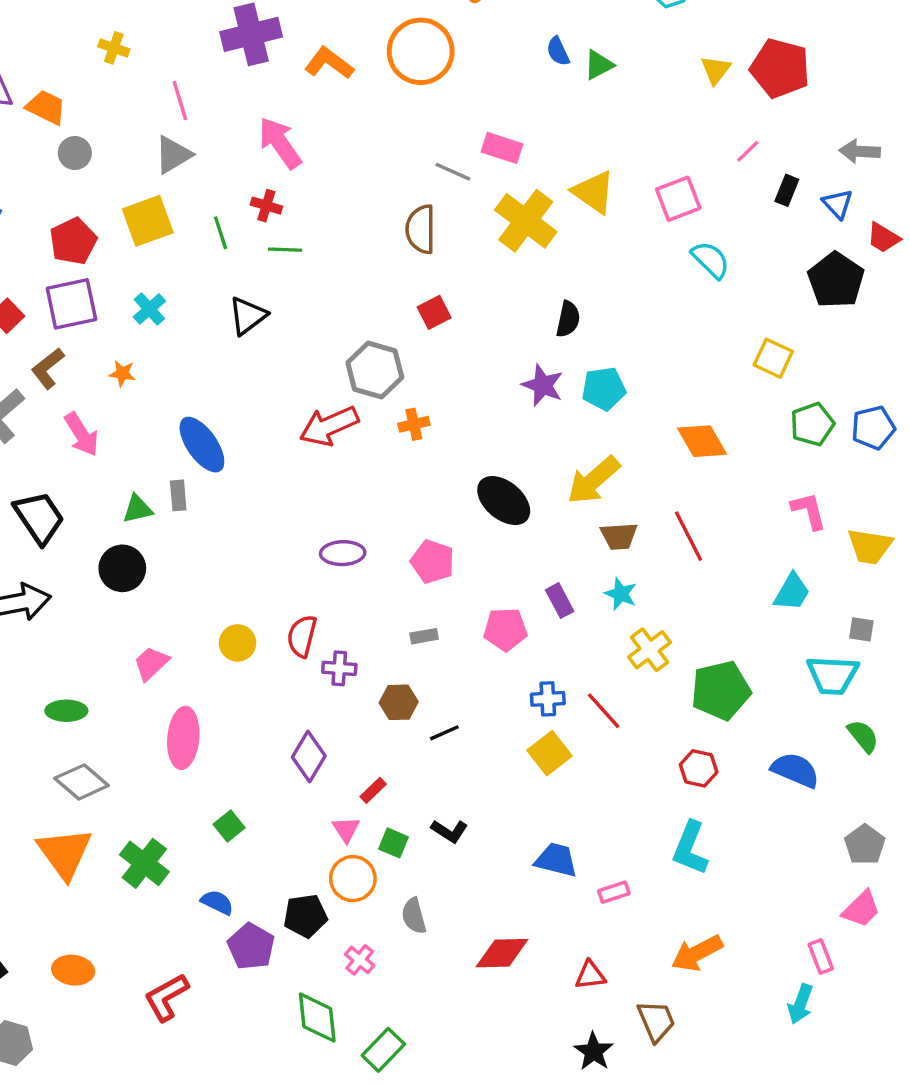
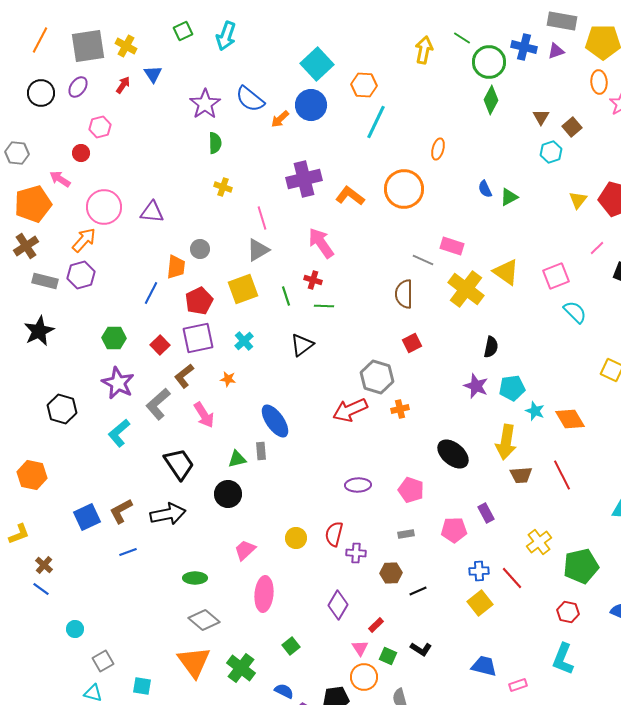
orange trapezoid: (46, 107) -> (176, 267), moved, turned 70
yellow arrow: (594, 480) -> (506, 442), turned -40
cyan star: (621, 594) -> (535, 411), moved

